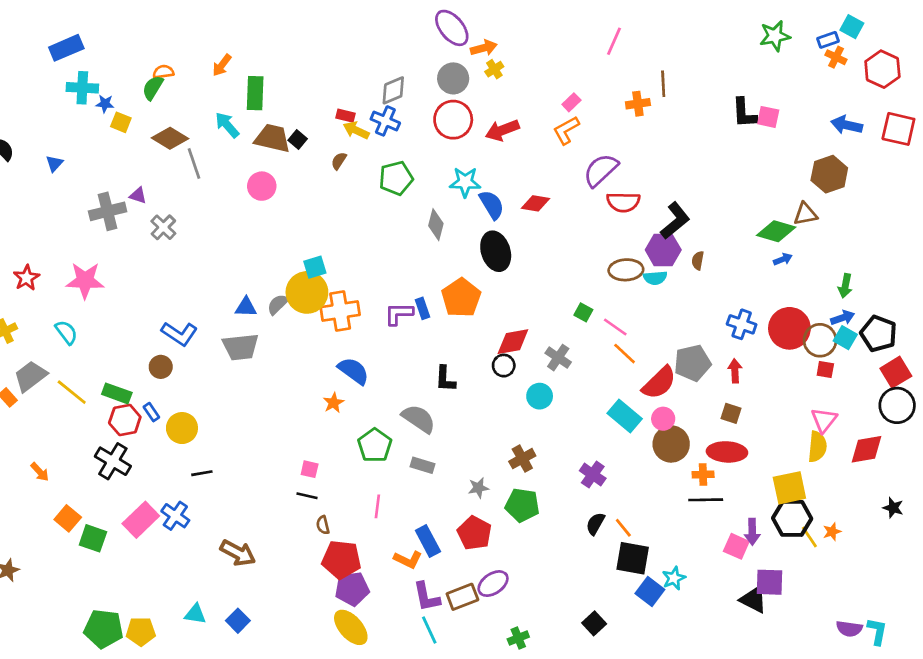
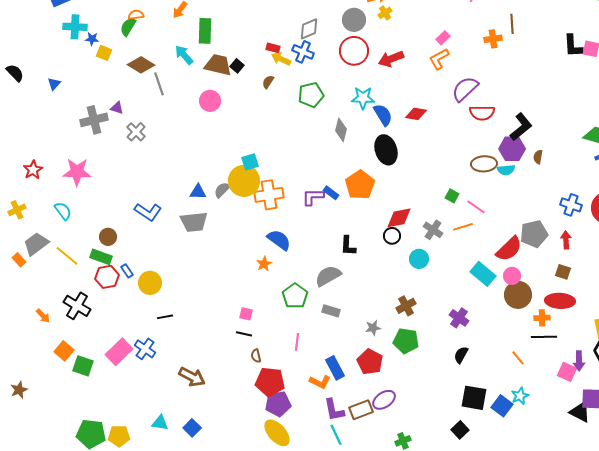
blue rectangle: (423, 308) -> (331, 193), turned -35
orange line: (625, 354) -> (463, 227), moved, turned -60
brown circle: (161, 367) -> (108, 237), moved
gray semicircle: (419, 419) -> (328, 276), turned -64
black cross: (113, 461) -> (77, 306), moved
orange line: (623, 528) -> (518, 358), moved
black square: (633, 558) -> (474, 398), moved

